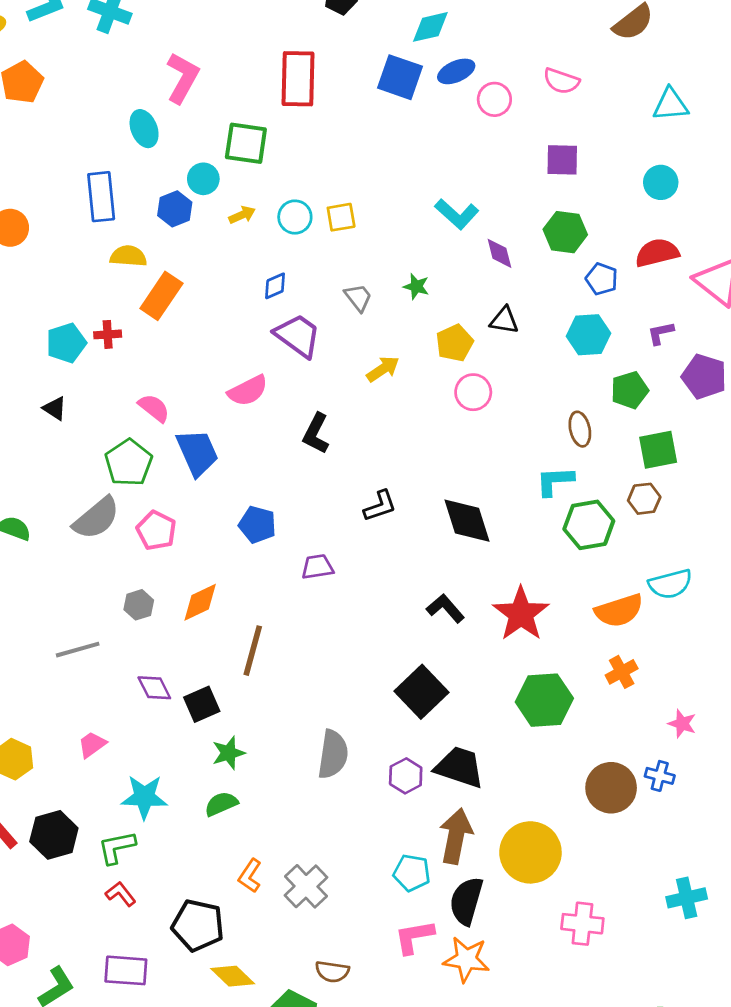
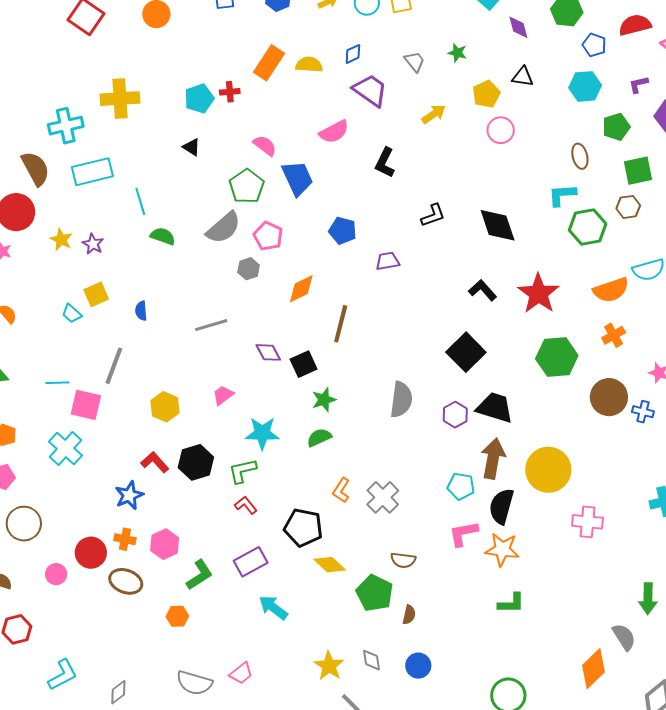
yellow semicircle: (128, 256) -> (309, 65), moved
gray hexagon: (139, 605) -> (249, 269), moved
brown circle: (611, 788) -> (609, 397), moved
purple rectangle: (126, 970) -> (251, 562), turned -32

